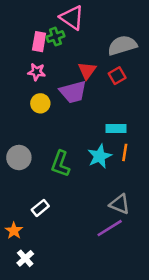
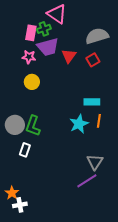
purple trapezoid: (73, 92) -> (48, 47), moved
green L-shape: (60, 164) -> (33, 126), moved
gray triangle: (120, 204) -> (95, 162), turned 42
white rectangle: (40, 208) -> (25, 150), moved, turned -32
orange star: (14, 231) -> (12, 193), moved
white cross: (25, 258) -> (20, 205), turned 32

